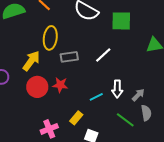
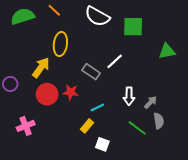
gray rectangle: (69, 57) -> (91, 72), moved, turned 42
cyan line: (96, 97) -> (97, 107), moved
pink cross: (49, 129) -> (26, 126), moved

